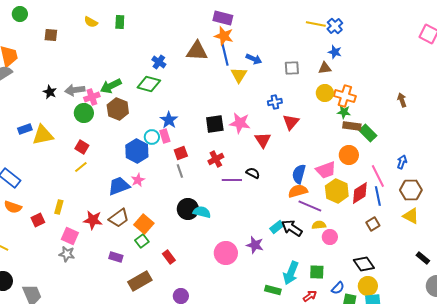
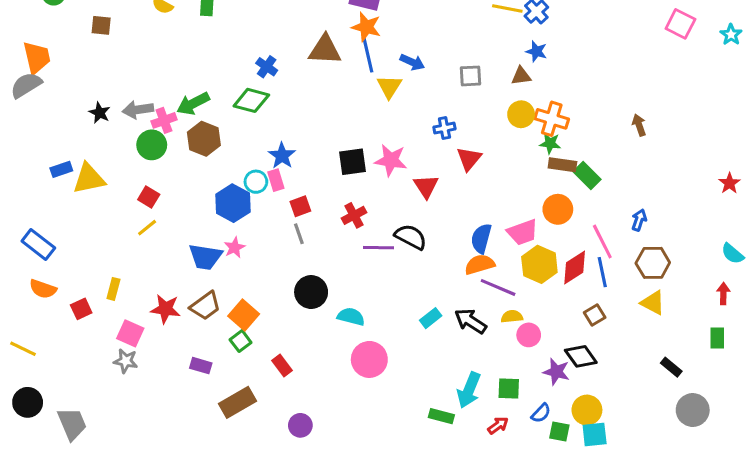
black semicircle: (253, 173) -> (411, 237), size x1.5
blue trapezoid: (119, 186) -> (205, 257), turned -150
cyan semicircle: (202, 212) -> (351, 317), moved
cyan rectangle: (277, 227) -> (431, 318), moved
purple star: (255, 245) -> (556, 372), moved
black diamond: (364, 264) -> (581, 356), moved

